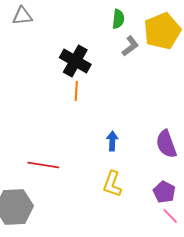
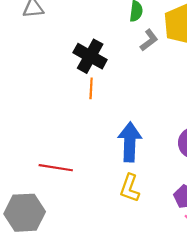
blue arrow: (112, 141) -> (130, 142), size x1.8

